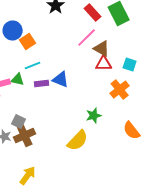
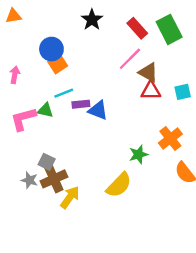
blue circle: (13, 30) -> (51, 49), moved
cyan square: (130, 64) -> (183, 92), turned -32
purple rectangle: (42, 84) -> (81, 104), moved
orange cross: (120, 90) -> (170, 138), moved
yellow arrow: (28, 176) -> (70, 197), moved

